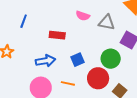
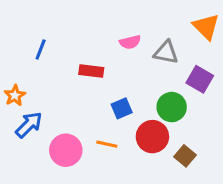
pink semicircle: (83, 16) -> (130, 42), turned -32
blue arrow: (46, 61) -> (29, 125), moved, turned -36

